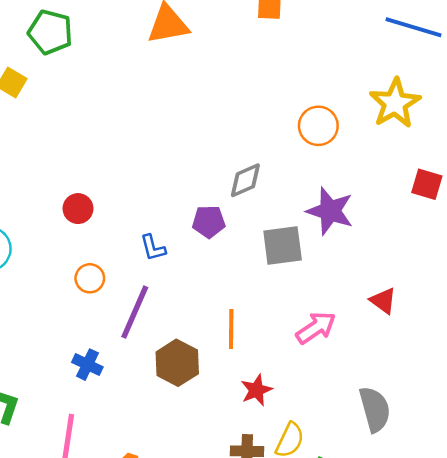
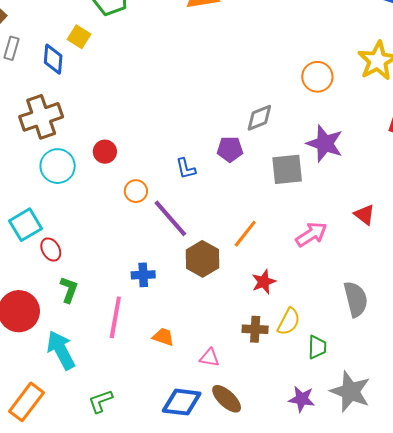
red circle: (78, 209) -> (105, 152), moved
purple line: (135, 312) -> (170, 218), turned -66
orange line: (231, 329) -> (245, 234), turned 36
blue cross: (87, 365) -> (143, 275), moved, turned -30

